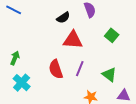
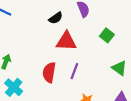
red semicircle: (56, 69) -> (49, 72), turned 30
green triangle: (109, 75) -> (119, 68), moved

